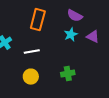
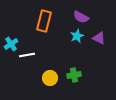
white line: (32, 52) -> (27, 55), moved
yellow circle: (31, 77) -> (50, 78), moved

